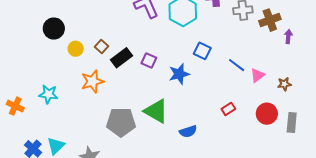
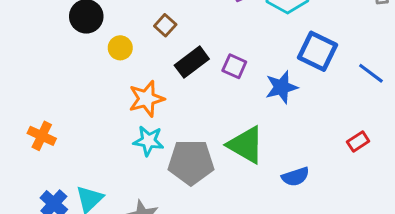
brown square: (101, 46) -> (165, 25), moved
blue square: (202, 51) -> (317, 51), size x1.4
cyan star: (48, 94) -> (149, 141), moved
orange cross: (15, 106) -> (42, 136), moved

